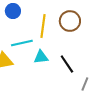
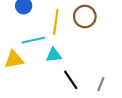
black line: (67, 64) -> (71, 80), moved

